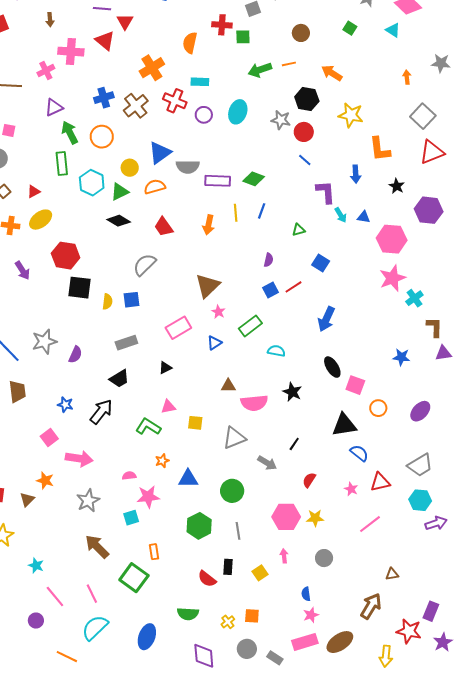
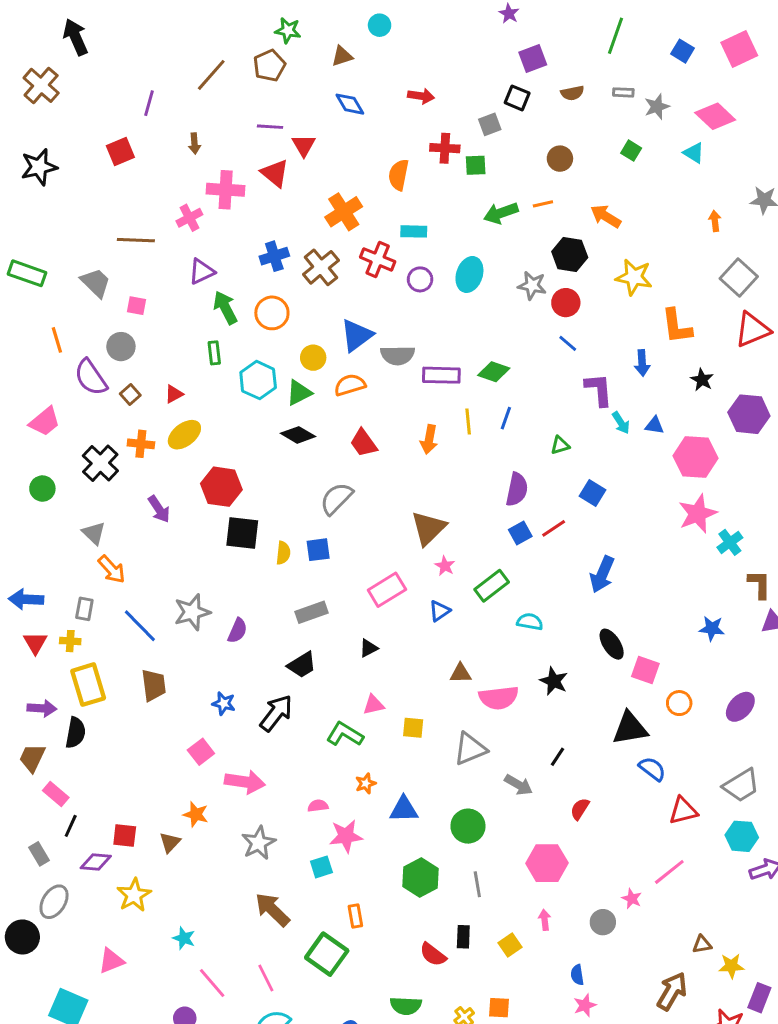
green rectangle: (62, 164) -> (214, 353), size x0.7
purple semicircle: (269, 260) -> (517, 489), size x1.6
pink star: (351, 489) -> (632, 899), moved
yellow star: (315, 518) -> (731, 966), moved

